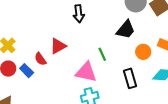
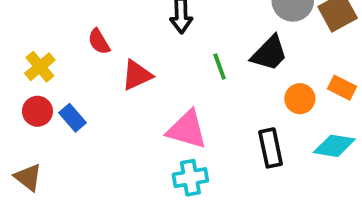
green line: (102, 54) -> (220, 67), moved
red semicircle: (40, 59) -> (99, 42), moved

